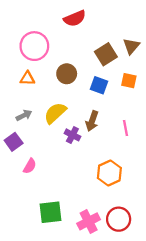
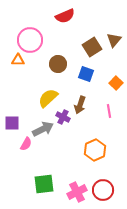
orange triangle: (27, 78) -> (18, 60), moved
orange square: (129, 81) -> (116, 83), moved, turned 32
gray arrow: (24, 115) -> (43, 129), moved, size x1.5
purple square: (14, 142) -> (12, 123), turned 35

